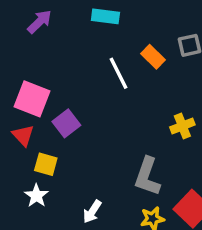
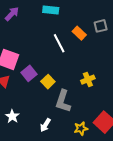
yellow cross: (182, 126) -> (88, 80), moved
yellow square: (46, 164) -> (48, 82), moved, turned 32
gray L-shape: (147, 176) -> (63, 101), moved

